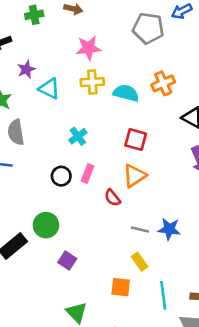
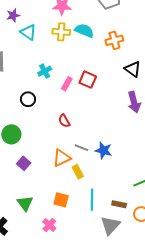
cyan semicircle: (126, 93) -> (84, 31), moved
pink rectangle: (87, 173) -> (67, 84), moved
orange triangle: (134, 176) -> (62, 158), moved
orange square: (121, 287) -> (61, 200), moved

